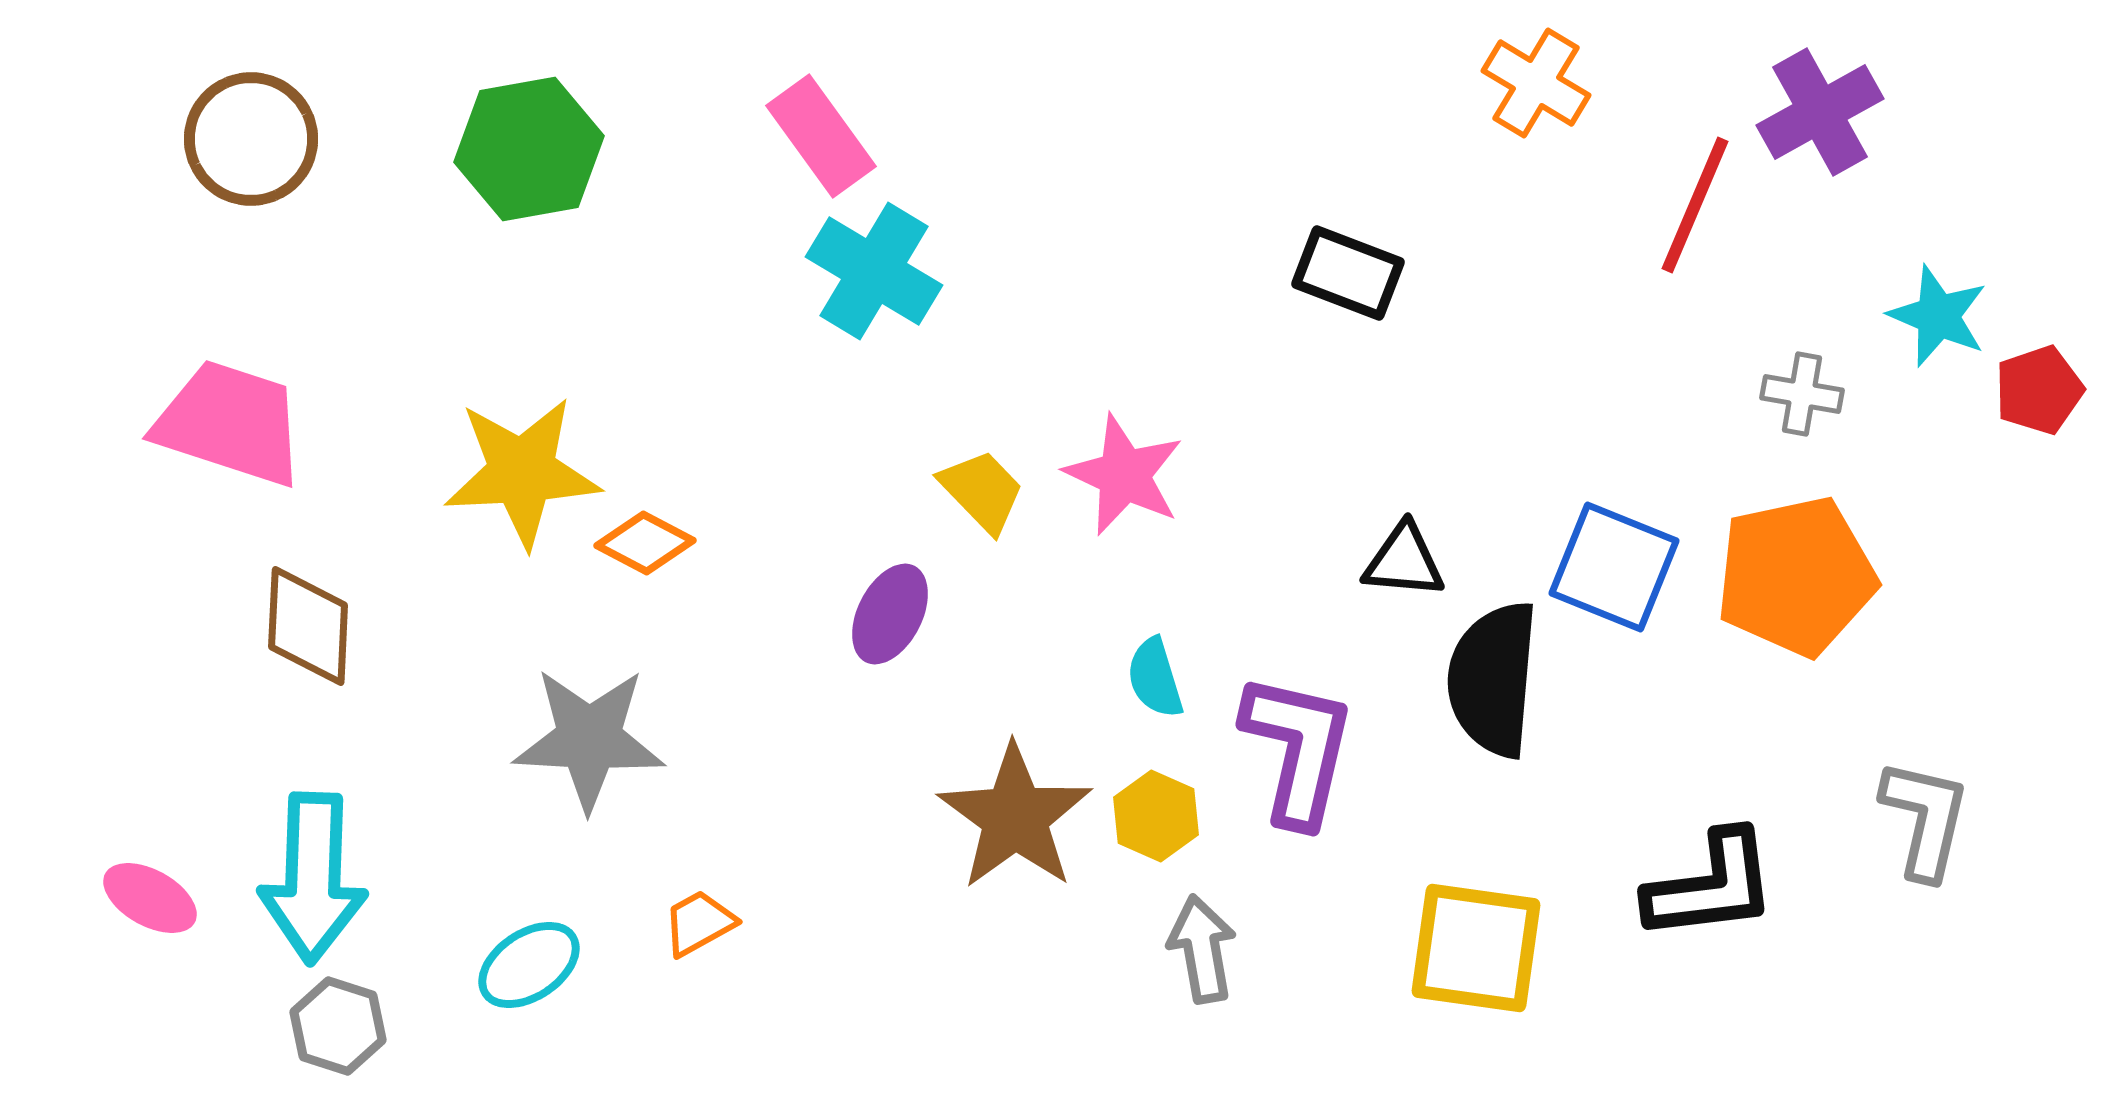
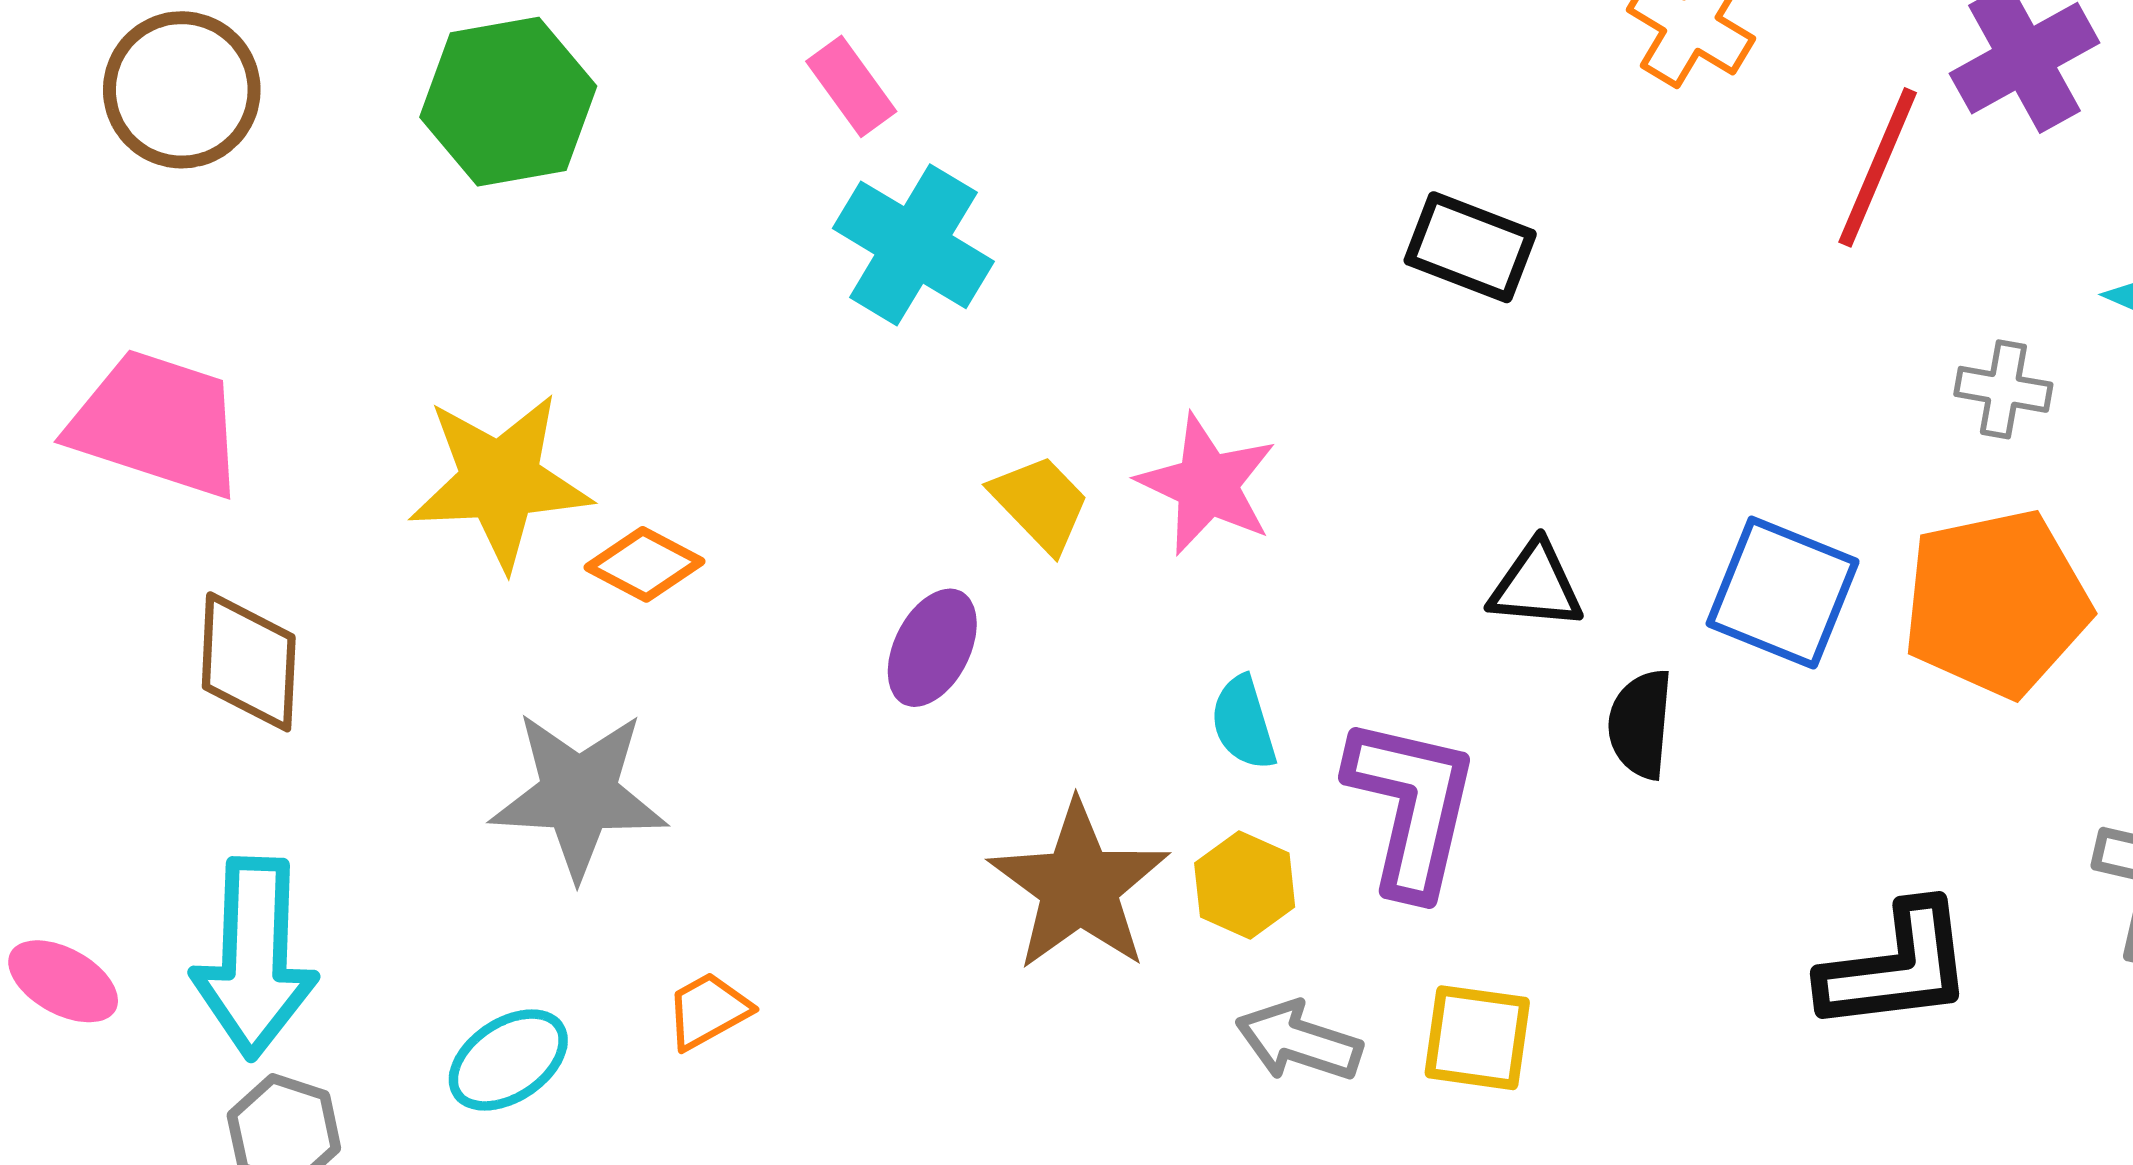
pink rectangle: (821, 136) -> (851, 86), size x0.7
black semicircle: (1493, 679) -> (1640, 724), size x0.6
yellow square: (1476, 948) -> (1477, 1038), moved, size x0.7
gray arrow: (1202, 949) -> (1299, 1041), turned -62

